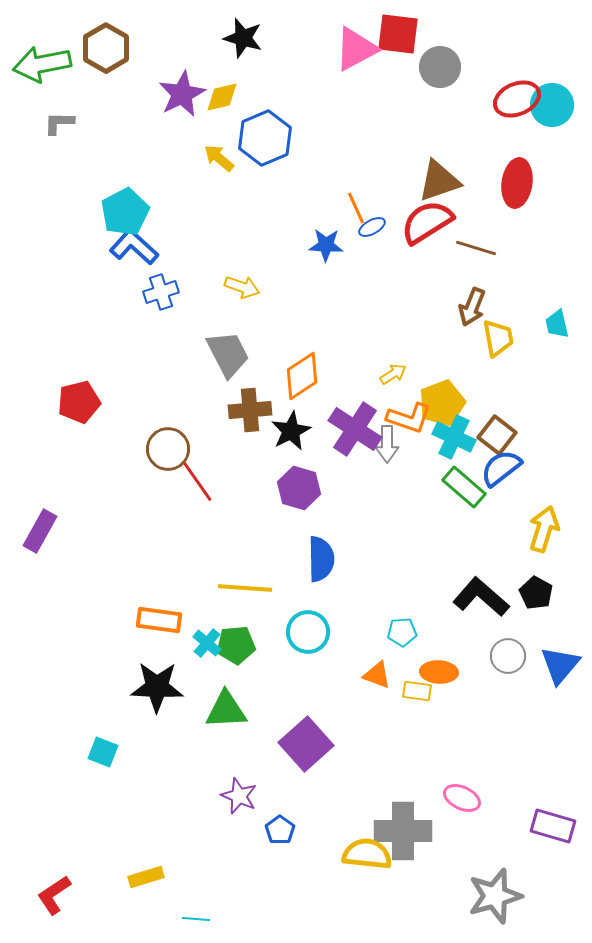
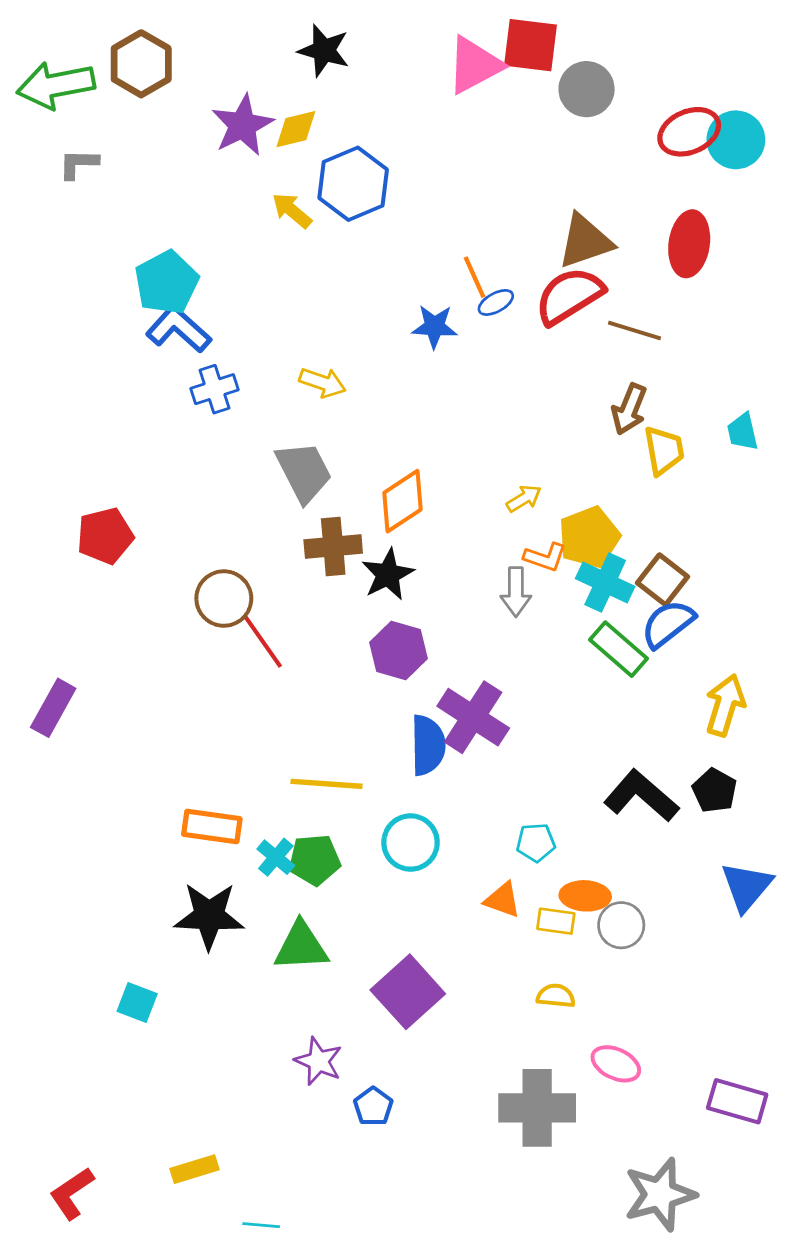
orange L-shape: (409, 418) -> (545, 557), size x0.7
purple cross: (355, 429) -> (473, 717), moved
gray circle: (508, 656) -> (621, 925), moved
yellow semicircle: (367, 854) -> (556, 996), moved, size x0.6

